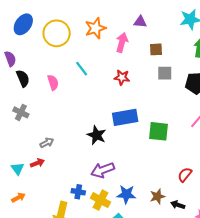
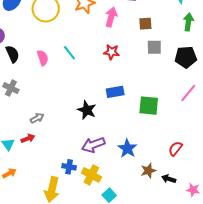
cyan line: (82, 69) -> (69, 53), moved
blue rectangle: (125, 117) -> (115, 92), size x0.7
blue star: (126, 194) -> (127, 148), moved, turned 30

